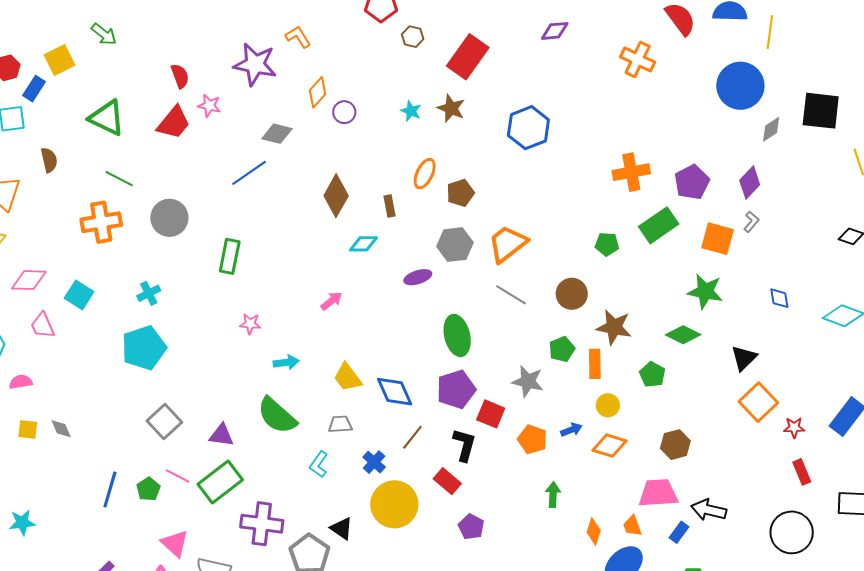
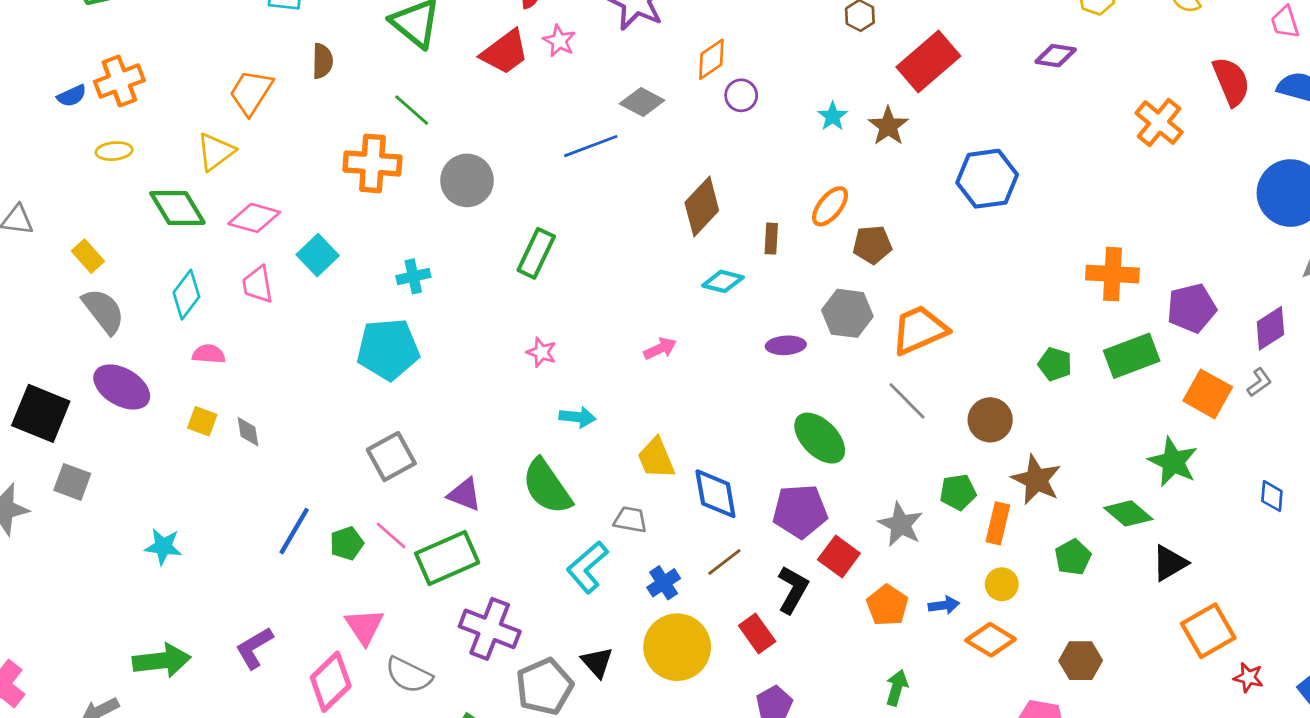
green ellipse: (457, 335) -> (820, 438), turned -45
black triangle: (744, 358) -> (1170, 563), moved
cyan L-shape: (319, 464) -> (587, 567), size x1.4

